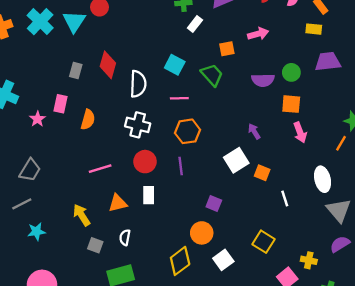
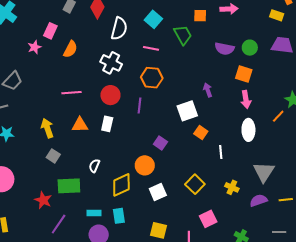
pink star: (37, 119) -> (34, 47), moved
orange square: (262, 173) -> (201, 133), moved
white ellipse: (323, 179) -> (248, 130), moved
white semicircle: (125, 237) -> (94, 166), moved
yellow cross: (309, 260) -> (232, 187), moved

